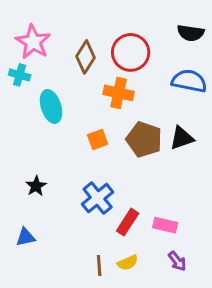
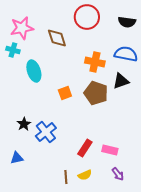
pink star: (33, 42) -> (22, 28), turned 30
red circle: (131, 52) -> (87, 17), moved
brown diamond: (86, 57) -> (57, 38), turned -50
orange cross: (119, 93) -> (95, 62), moved
black triangle: (182, 138) -> (121, 81), moved
blue cross: (98, 198) -> (46, 132), moved

